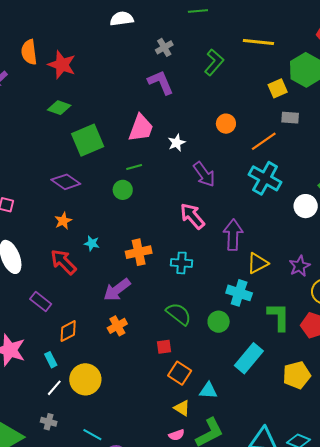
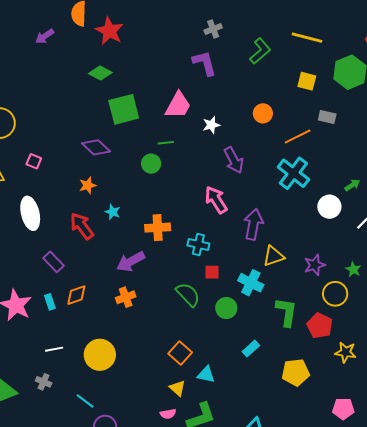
yellow square: (278, 88) -> (307, 81), moved, turned 30
red square: (164, 347) -> (212, 272), moved
cyan rectangle: (249, 358) -> (251, 349), size x0.6
cyan rectangle: (51, 360) -> (50, 302), moved
yellow circle: (85, 379) -> (100, 355), moved
white line: (54, 388) -> (54, 349), turned 30

